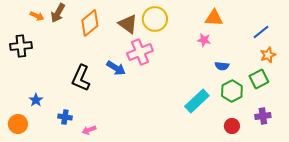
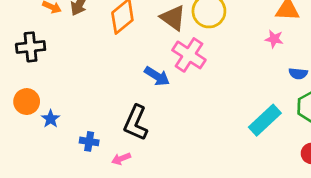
pink cross: (140, 52) -> (189, 55), turned -35
black L-shape: (81, 78) -> (136, 123), moved
orange circle: (18, 124) -> (27, 102), moved

